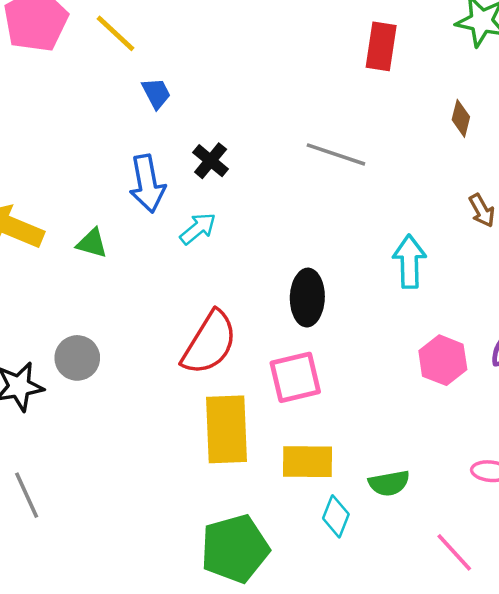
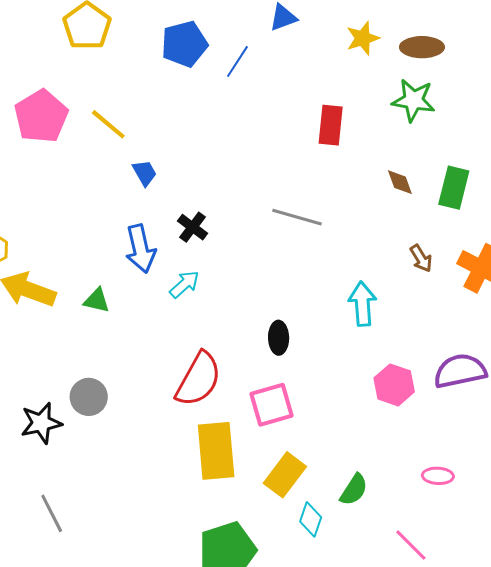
brown diamond: (461, 118) -> (400, 182), turned -32
black ellipse: (307, 298) -> (279, 338), size x0.7
yellow rectangle: (308, 462) -> (285, 475), turned -51
green semicircle: (389, 483) -> (354, 490), turned -44

